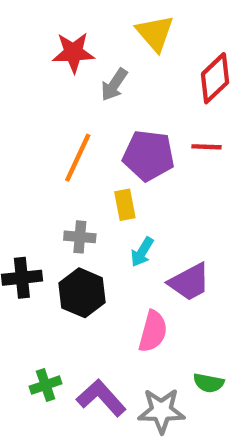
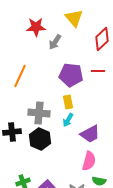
orange line: (78, 158) -> (20, 76), moved
yellow rectangle: (125, 205) -> (68, 102), moved
gray cross: (80, 237) -> (39, 113), size x1.5
pink semicircle: (153, 331) -> (89, 161), moved

